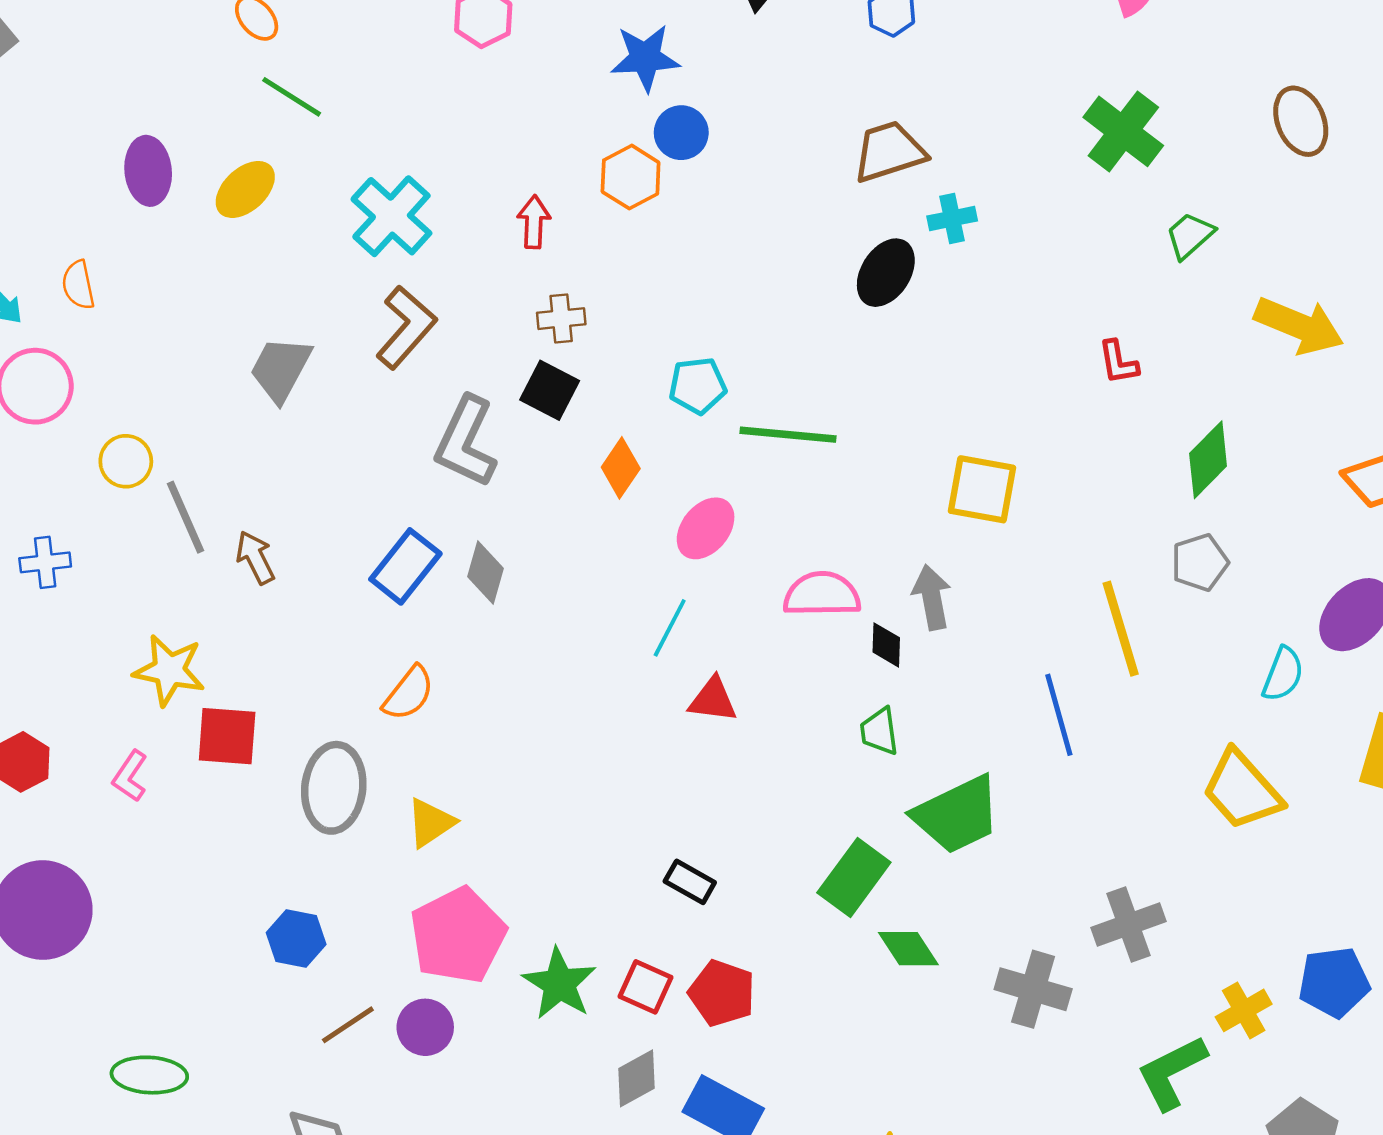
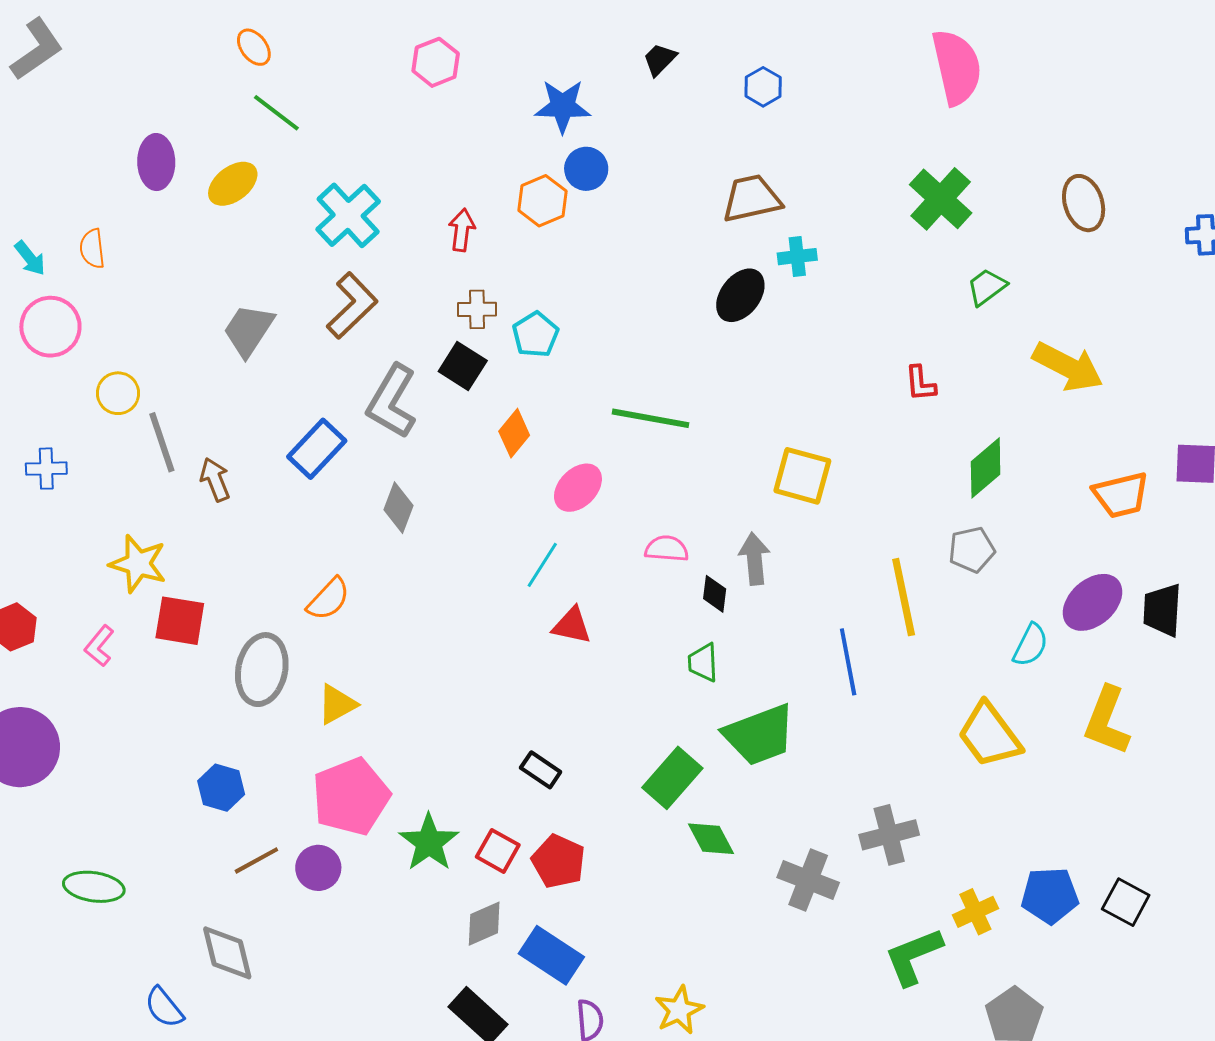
cyan pentagon: (698, 386) -> (535, 335), moved, turned -30
blue rectangle: (405, 566) -> (317, 449), moved
pink semicircle: (822, 594) -> (667, 549), size x0.7

